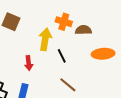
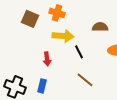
orange cross: (64, 22) -> (57, 13), moved
yellow arrow: (45, 39) -> (63, 36), turned 85

